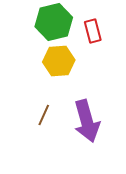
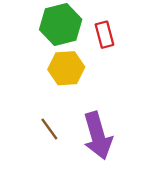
brown line: (44, 115) -> (49, 129), turned -60

